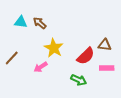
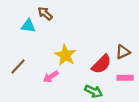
brown arrow: (40, 23) -> (45, 14), moved
brown triangle: (105, 45) -> (123, 52), turned -32

